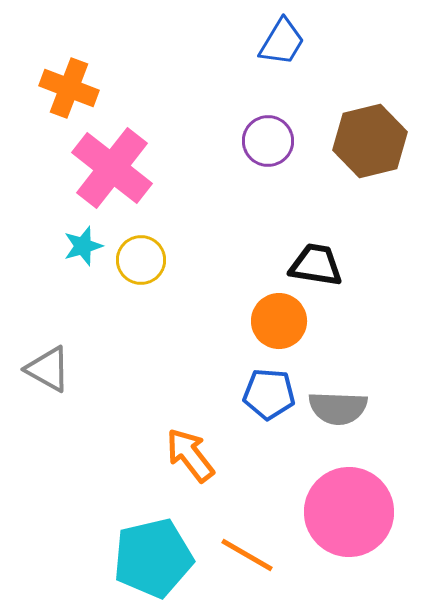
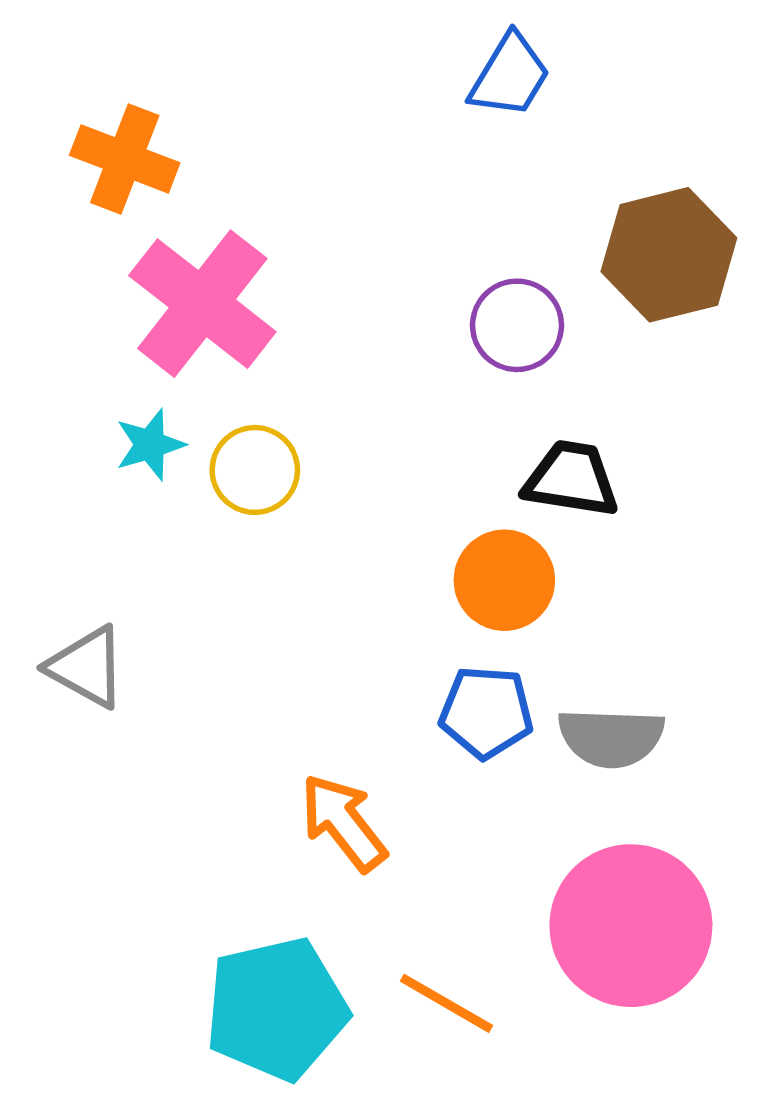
purple circle: (268, 141) -> (517, 325), moved

